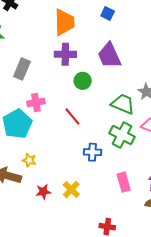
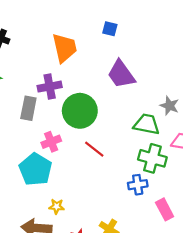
purple cross: (65, 54) -> (50, 87), moved
green circle: (83, 81) -> (80, 111), moved, size x1.8
blue cross: (92, 152) -> (138, 185), moved

